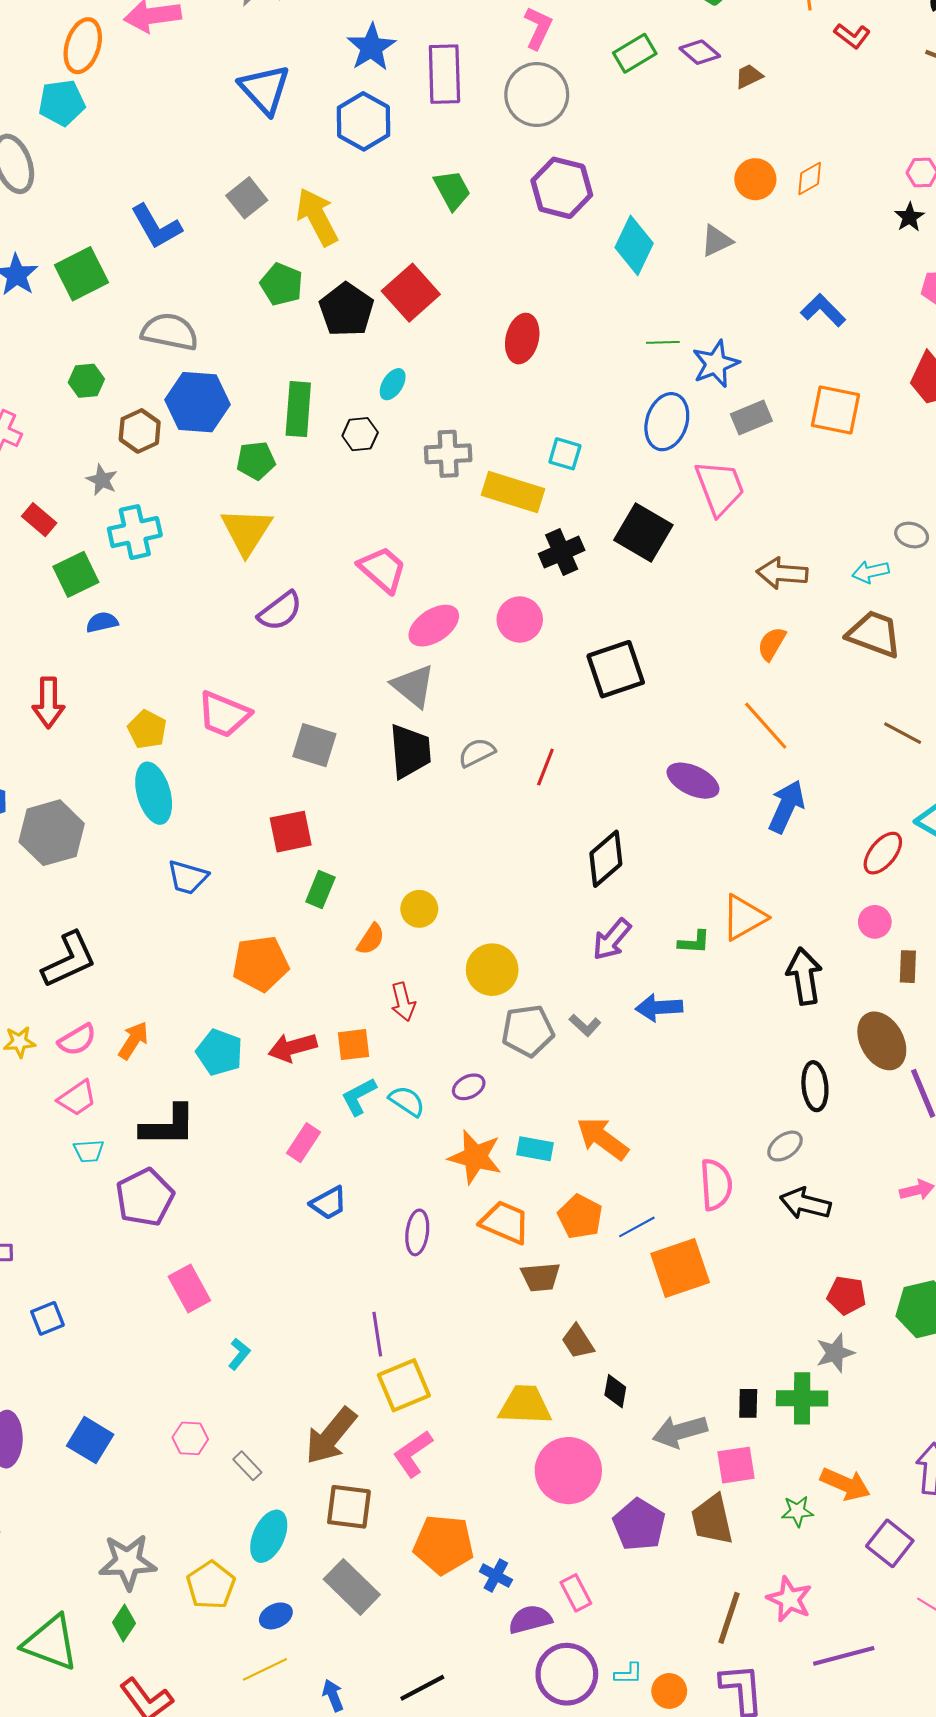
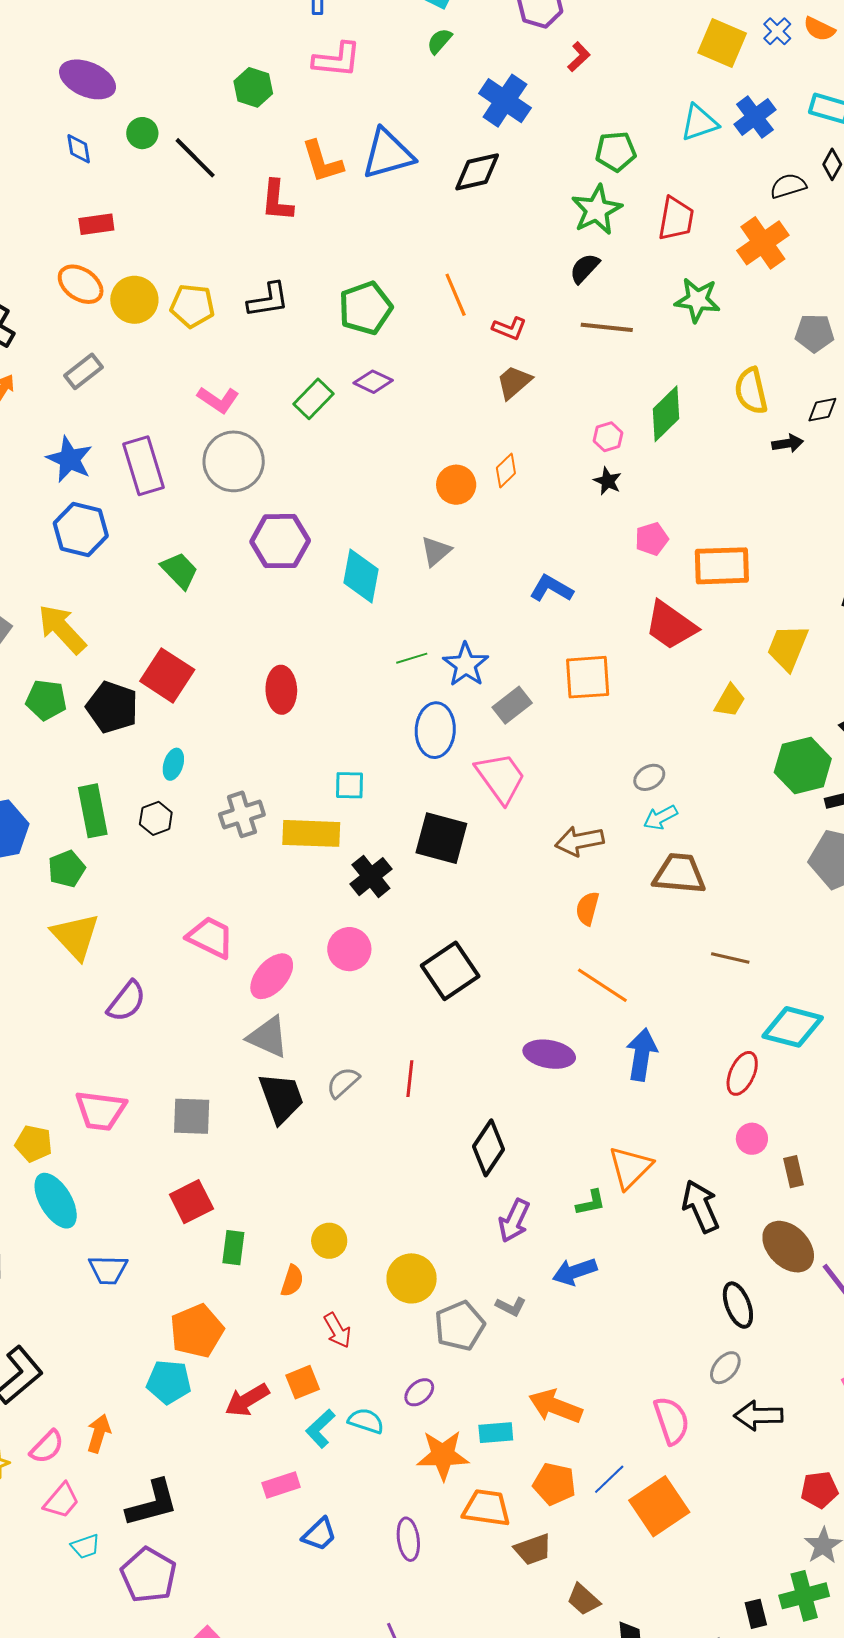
pink L-shape: (538, 28) -> (218, 400), turned 114
brown trapezoid: (749, 76) -> (514, 382), moved, size x1.4
gray ellipse: (912, 535) -> (649, 777), moved, turned -32
cyan pentagon: (219, 1052) -> (169, 1382), moved
pink rectangle: (303, 1143) -> (281, 1485), turned 54

